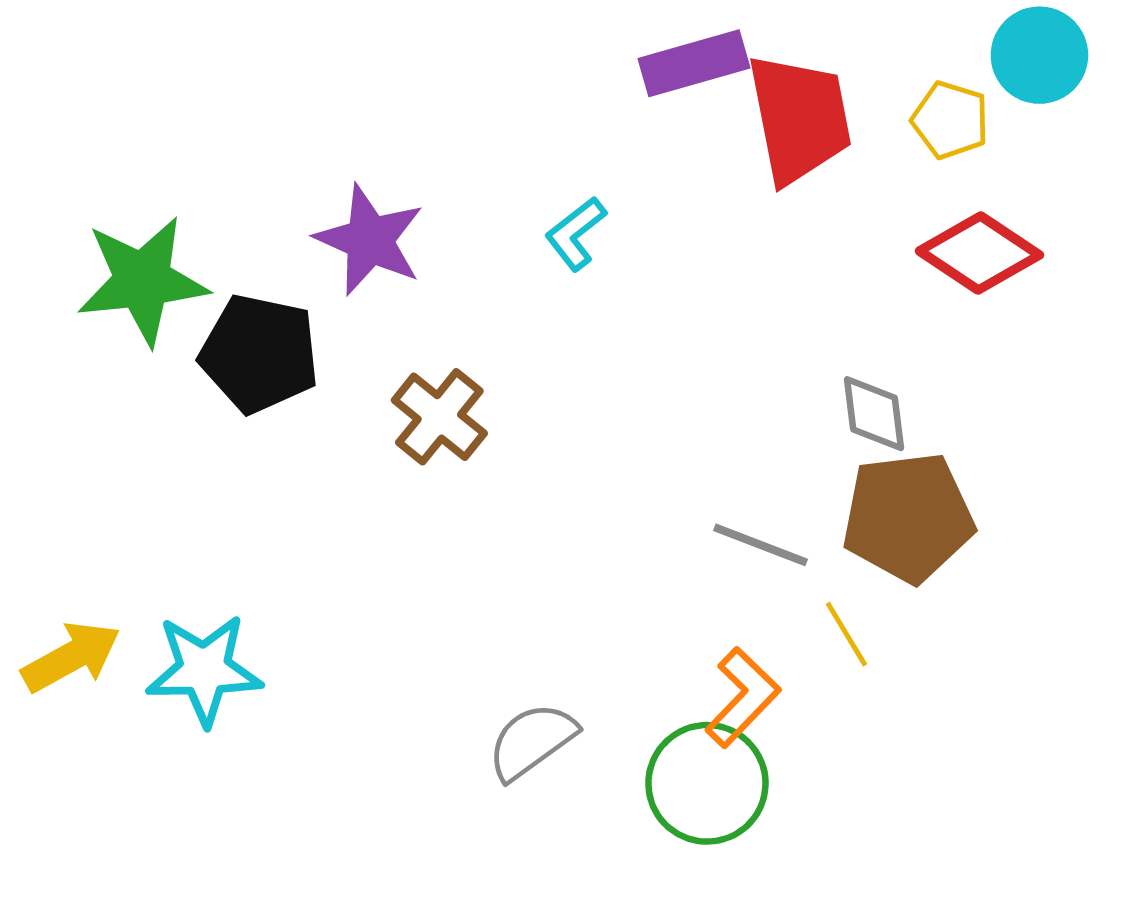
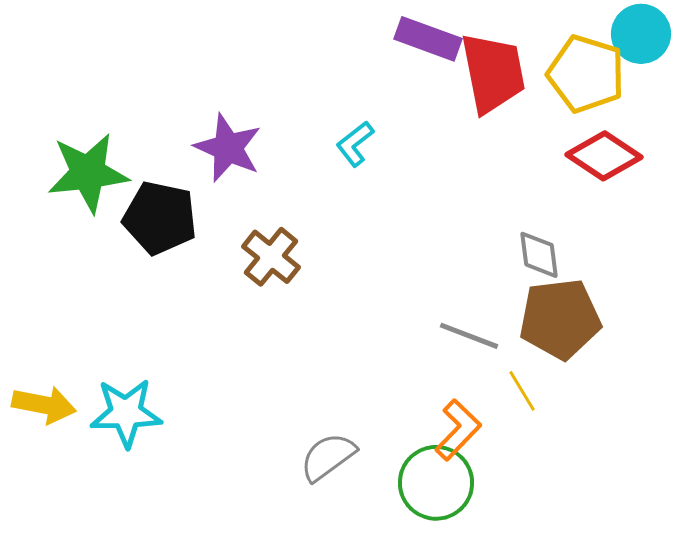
purple rectangle: (694, 63) -> (428, 39), turned 36
yellow pentagon: (950, 120) -> (586, 74), size x1.6
yellow arrow: (71, 657) -> (44, 405), turned 40

